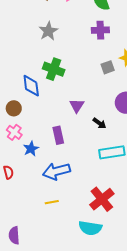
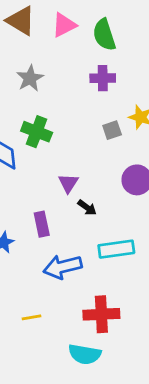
black arrow: (99, 123) -> (87, 208), moved
blue arrow: (56, 171) -> (63, 267), moved
red cross: (102, 199) -> (101, 314), turned 35

